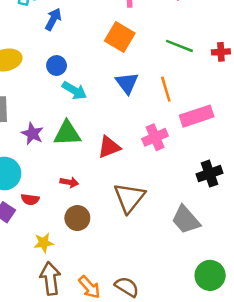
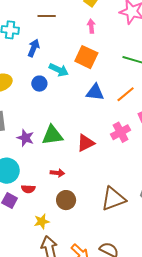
blue triangle: (127, 83) -> (95, 92), turned -42
orange line: (166, 89) -> (126, 94), turned 72
cyan arrow: (74, 91) -> (59, 70), moved
brown triangle: (129, 198) -> (113, 199), moved, turned 36

